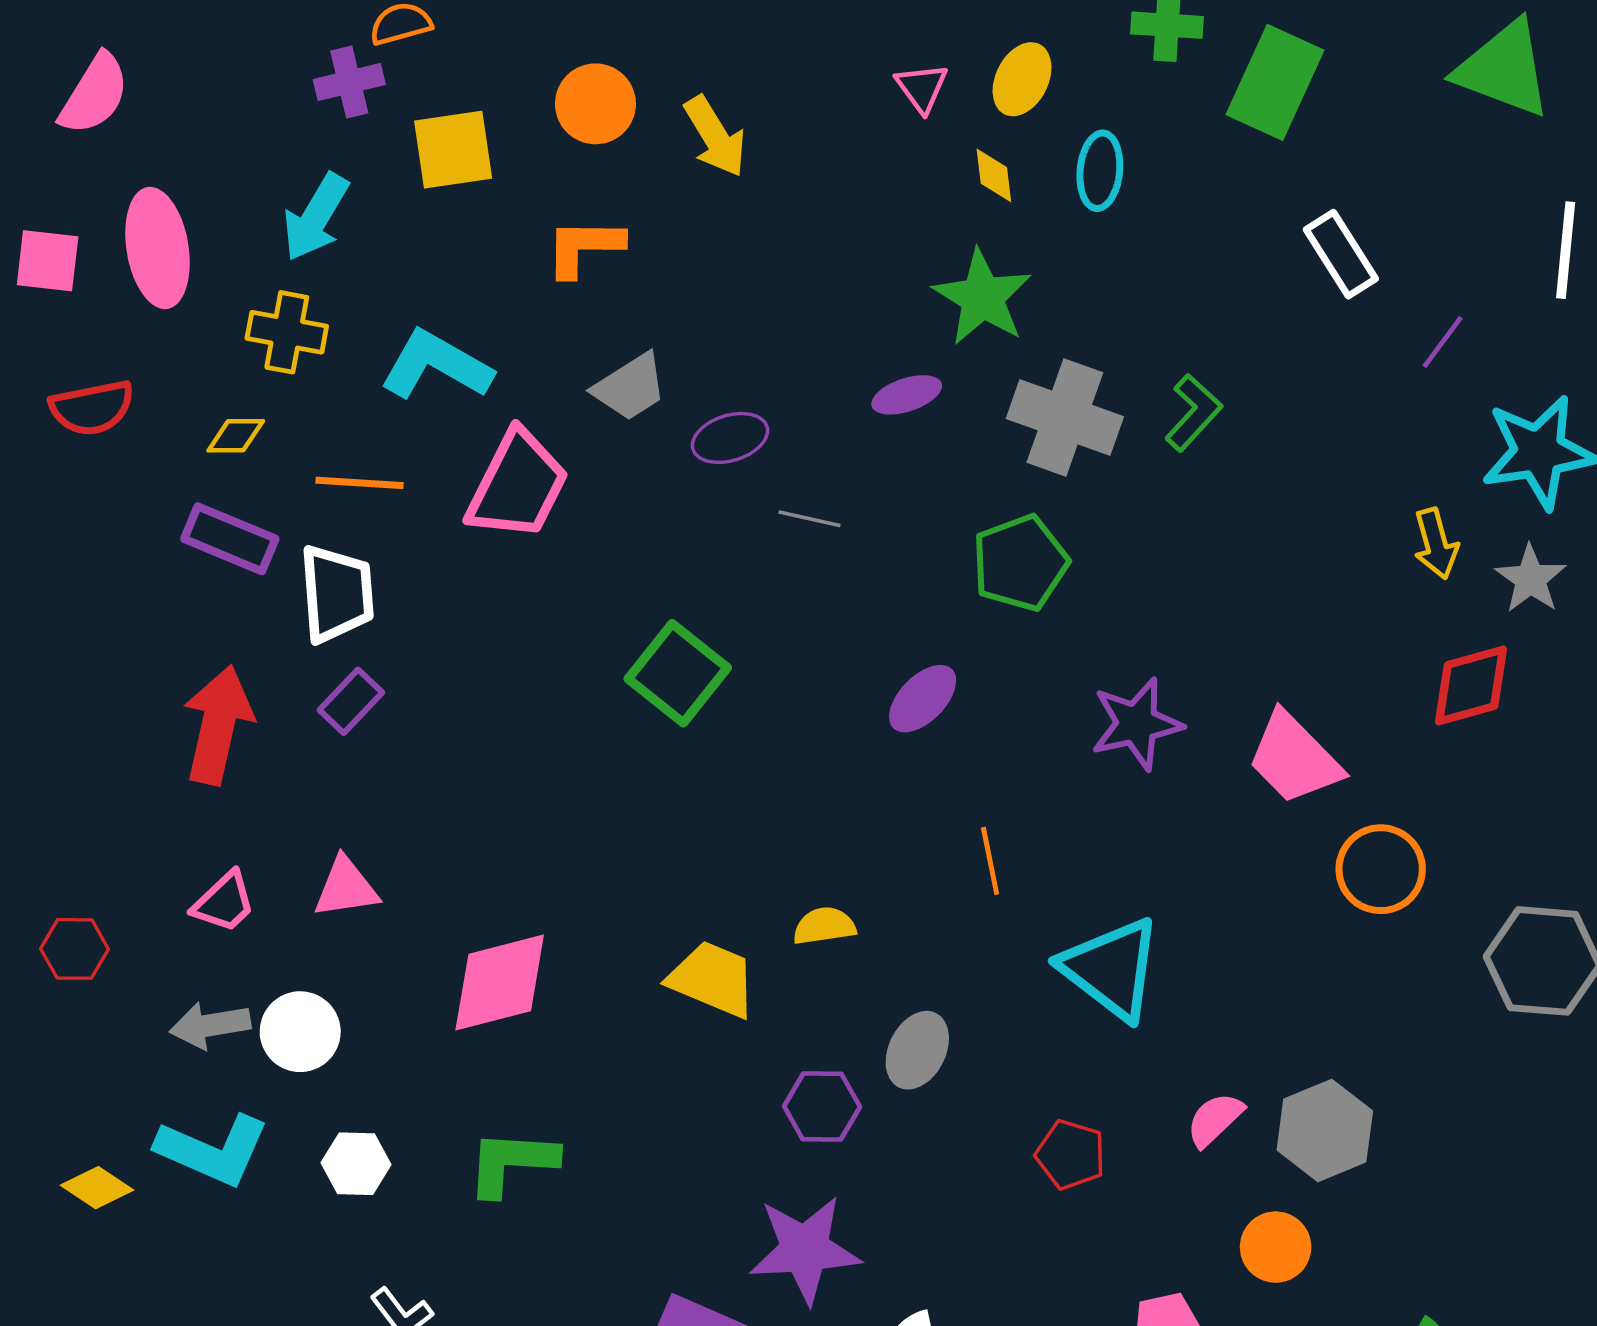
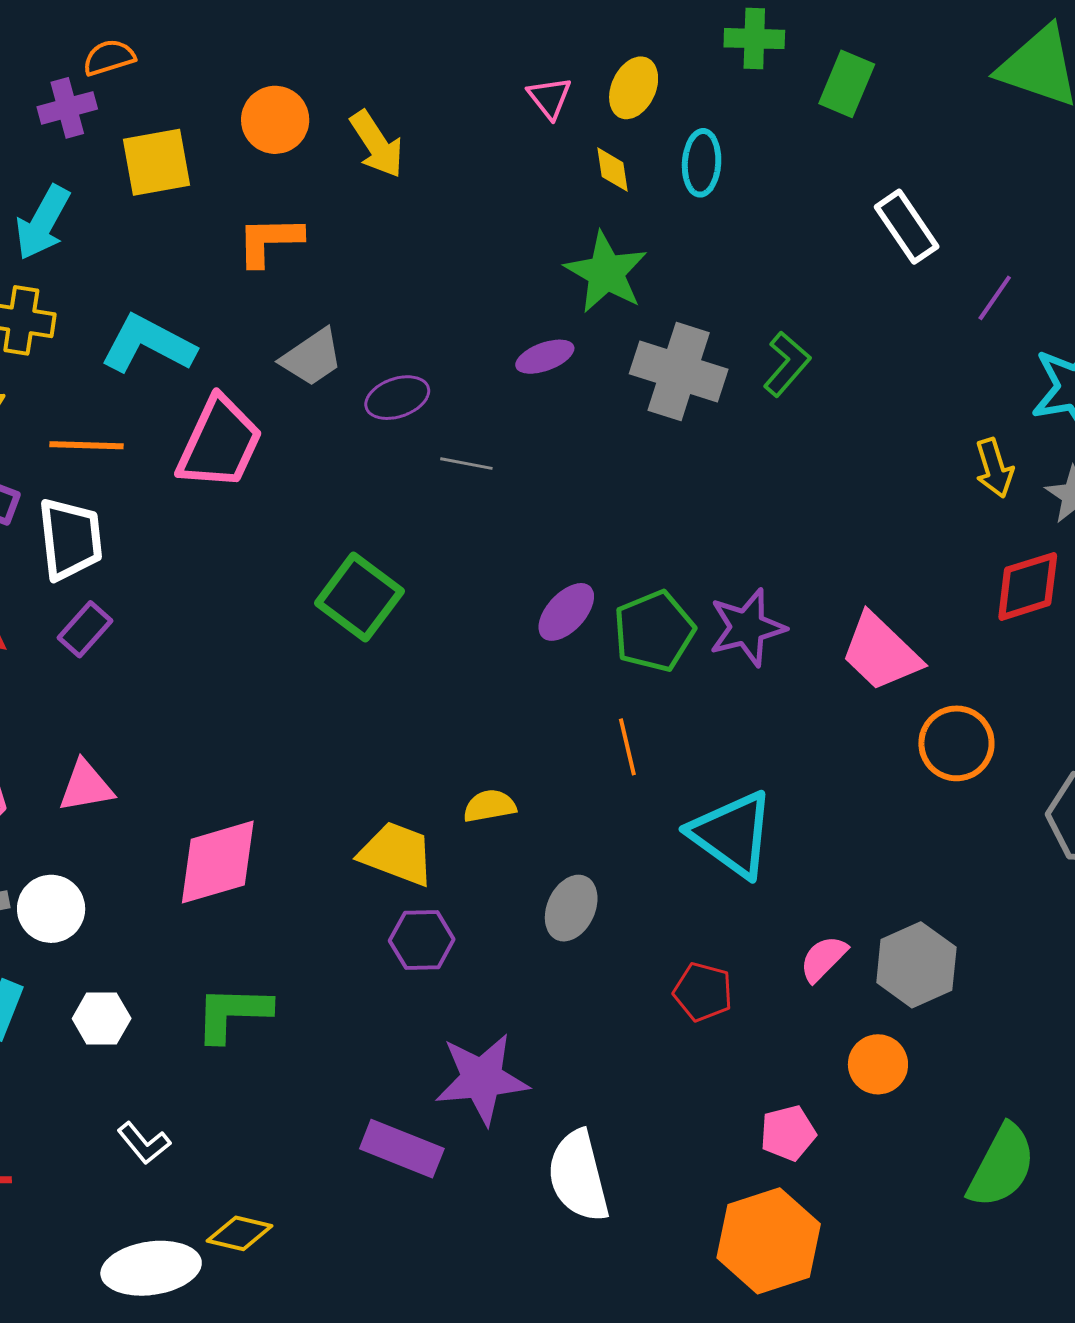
green rectangle: (1275, 82) -> (847, 84), size x0.7
green pentagon: (1020, 563) -> (654, 631), moved
purple hexagon: (822, 1106) -> (422, 940), moved

